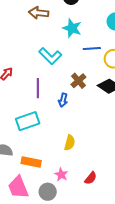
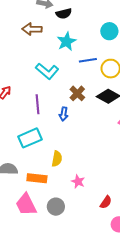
cyan star: (72, 28) -> (66, 41), turned 30
yellow semicircle: (70, 143) -> (57, 159), moved
pink star: (61, 175) -> (78, 182), moved
red semicircle: (91, 178) -> (106, 202), moved

